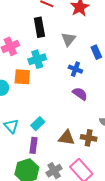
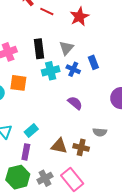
black rectangle: (39, 27) -> (39, 49), moved
cyan cross: (37, 59) -> (51, 71), moved
blue cross: (75, 69) -> (73, 69), moved

